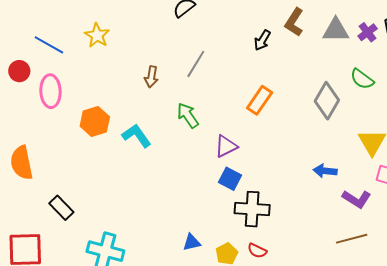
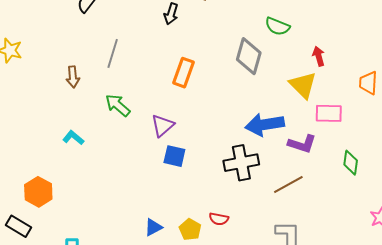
orange hexagon: (95, 122) -> (38, 192), moved
cyan L-shape: (137, 136) -> (73, 138), size x0.7
blue arrow: (325, 171) -> (265, 125), size x1.6
black cross: (252, 209) -> (241, 163), moved
brown line: (352, 239) -> (288, 185), moved

